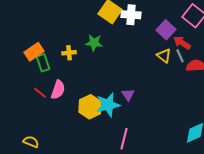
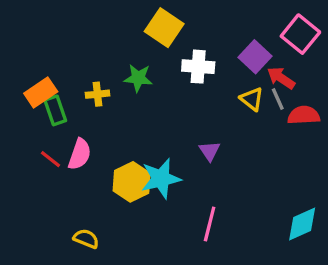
white cross: (131, 15) -> (198, 67), moved
purple triangle: (128, 95) -> (210, 151), moved
pink line: (124, 139) -> (210, 224), moved
yellow semicircle: (31, 142) -> (86, 239), moved

